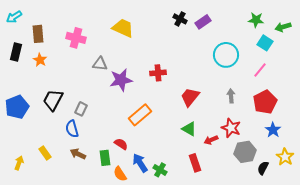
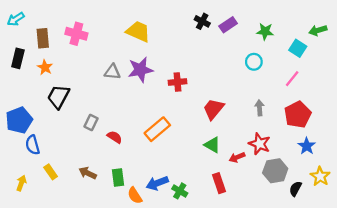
green star: (256, 20) -> (265, 31), moved
pink cross: (76, 38) -> (76, 34), moved
cyan circle: (226, 55) -> (254, 62), size x0.6
purple star: (121, 80) -> (140, 70), moved
black trapezoid: (53, 100) -> (58, 97), moved
blue semicircle: (72, 129) -> (33, 145), moved
red semicircle: (121, 144) -> (115, 137), moved
blue arrow: (140, 163) -> (157, 183), turned -78

